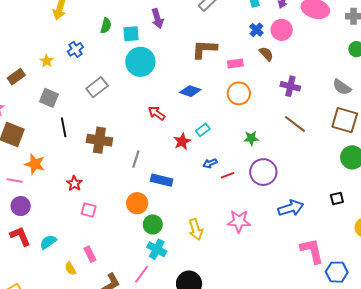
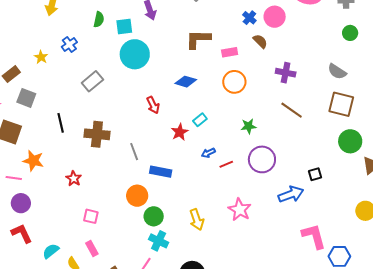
gray square: (49, 98) -> (26, 98), moved
red arrow: (157, 113) -> (153, 105), turned -150
gray line: (136, 159) -> (134, 152), turned -36
black square: (337, 198) -> (315, 174), moved
pink square: (89, 210) -> (91, 216), moved
pink star: (239, 221) -> (240, 210), turned 30
cyan semicircle: (48, 242) -> (51, 251), moved

